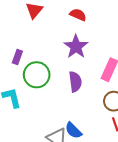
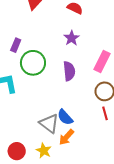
purple star: (76, 47) -> (72, 38), size x0.7

